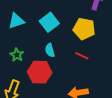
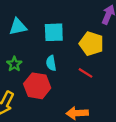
cyan square: (49, 22) -> (54, 32), turned 30

